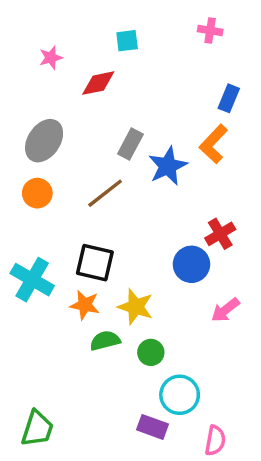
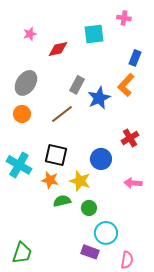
cyan square: (127, 41) -> (94, 34), moved, size x1.5
blue circle: (191, 264) -> (101, 159), moved
pink arrow: (225, 310) -> (133, 183), turned 42

